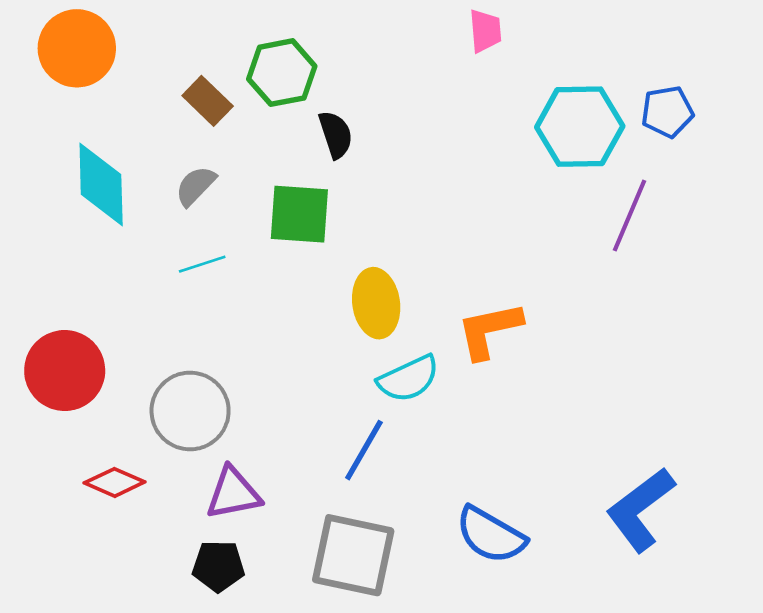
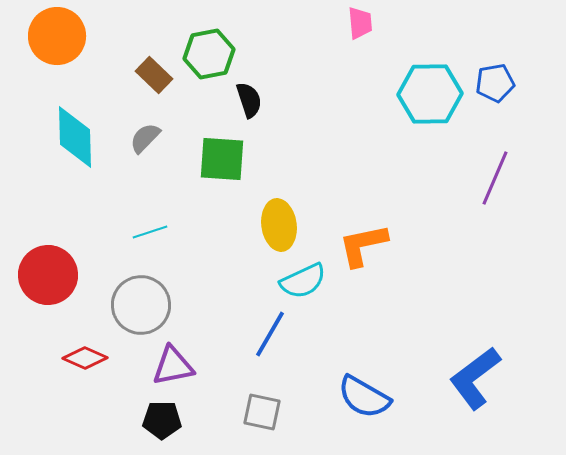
purple line: (630, 216) -> (495, 178), moved
cyan line: (202, 264) -> (150, 232), moved
gray square: (353, 555) -> (262, 412), size x0.6

